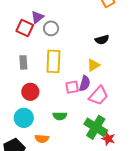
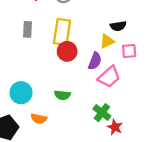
black semicircle: (102, 40) -> (118, 26), moved
pink square: (72, 87) -> (129, 51), moved
red circle: (30, 92) -> (67, 51), moved
green cross: (96, 127) -> (102, 113), size x0.7

